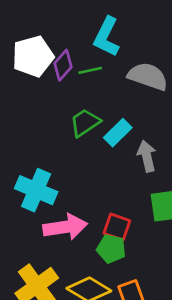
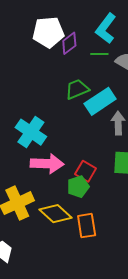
green line: (90, 70) -> (99, 54), moved
cyan rectangle: (118, 133) -> (100, 101), size x1.4
green pentagon: (111, 249) -> (78, 187), turned 30

